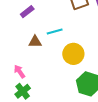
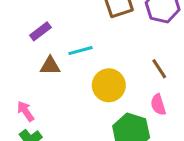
purple rectangle: (27, 12) -> (40, 31), moved

